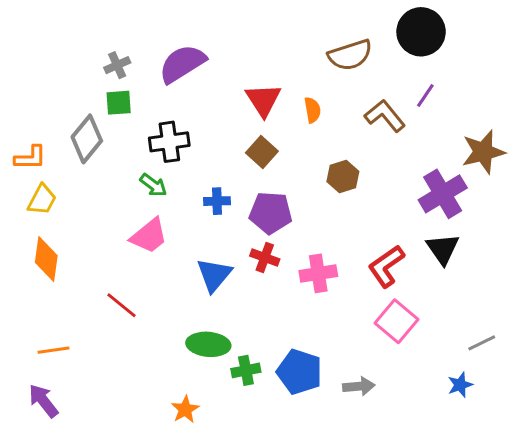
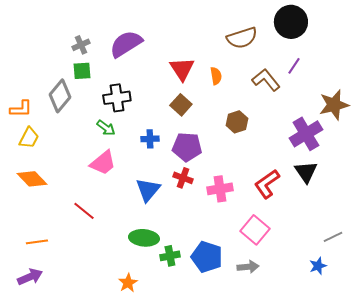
orange diamond: (46, 259) -> (32, 179), turned -52
pink square: (396, 321) -> (255, 230), moved
purple arrow: (43, 401) -> (30, 277), turned 105

